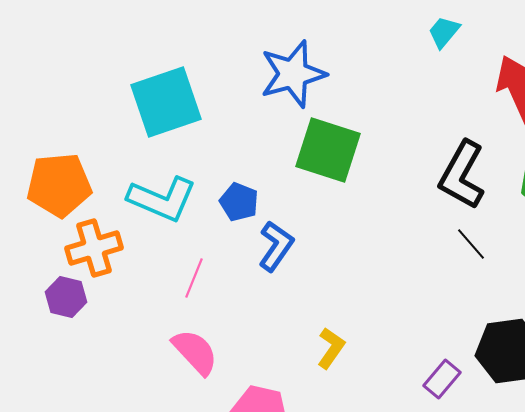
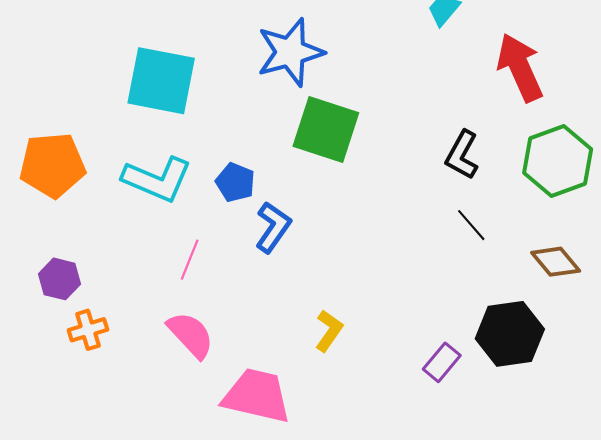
cyan square: (166, 102) -> (161, 81), turned 30
black L-shape: (462, 175) -> (462, 155), size x0.7
orange cross: (94, 248) -> (88, 330), moved, size x0.7

